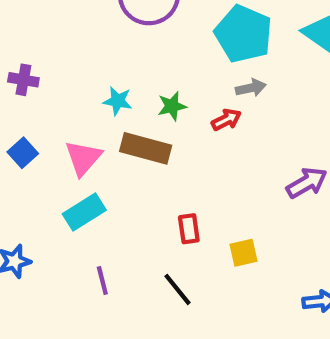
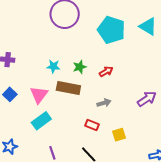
gray arrow: (251, 88) -> (104, 103), moved
red rectangle: (189, 229) -> (92, 125), turned -56

